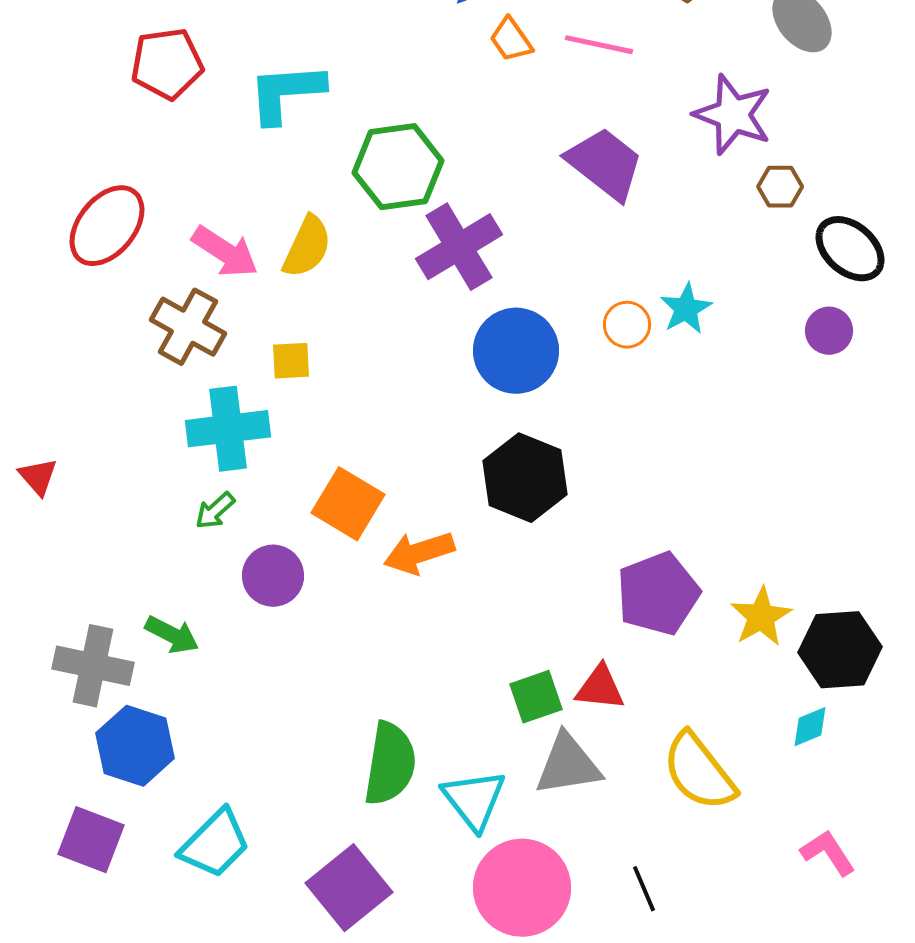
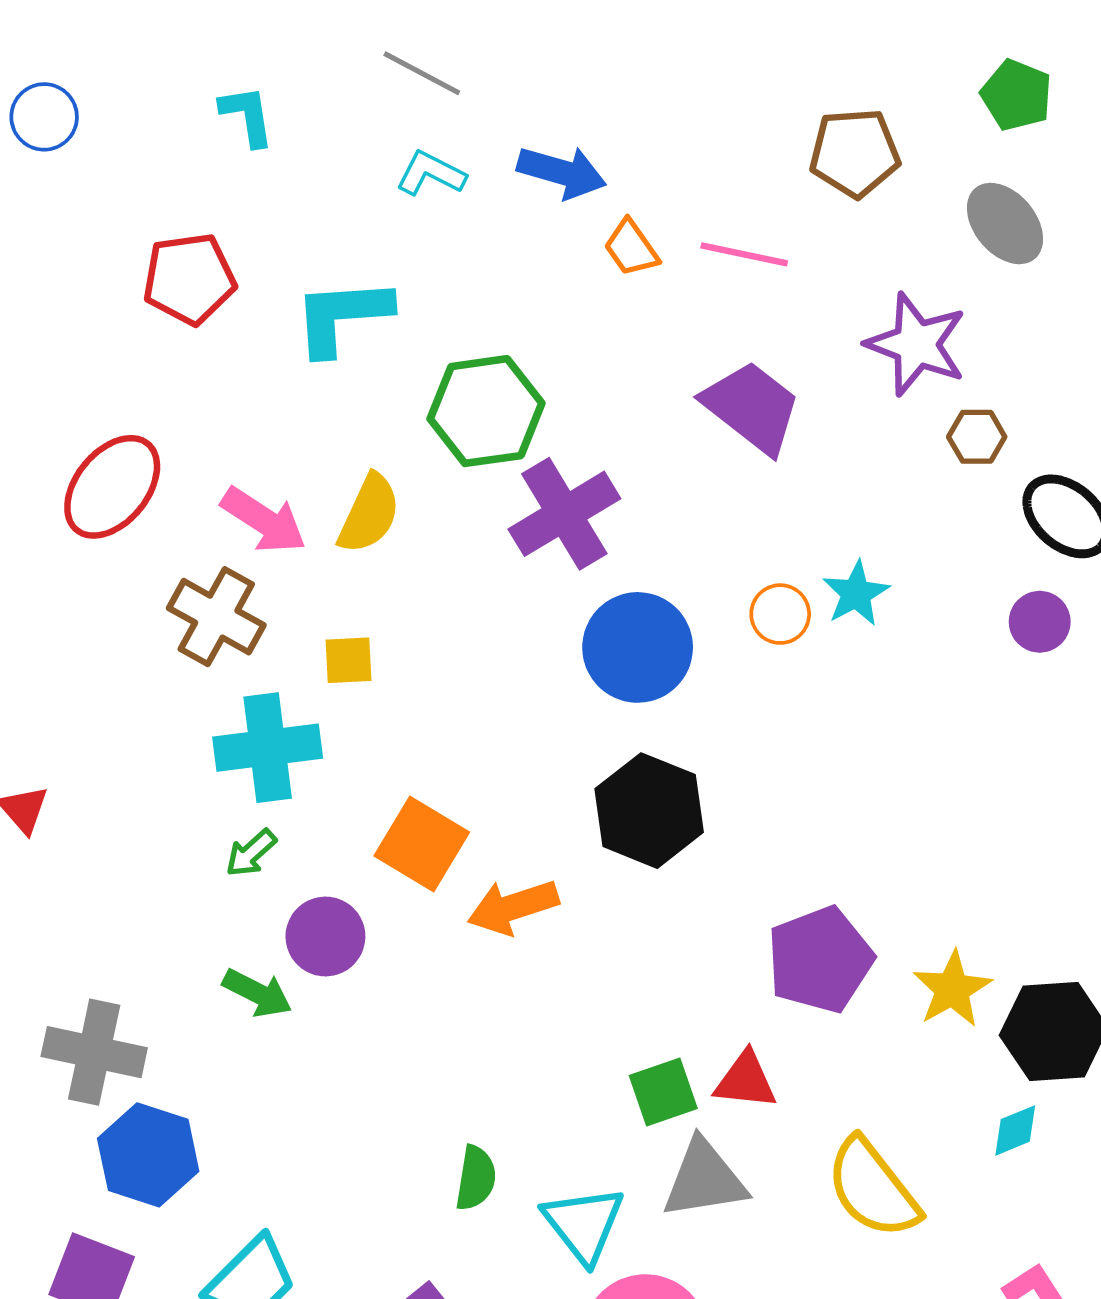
green arrow: (172, 635) -> (257, 993), moved
green semicircle: (390, 764) -> (476, 1178), size x0.6

